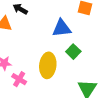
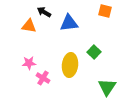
blue triangle: (62, 28) -> (69, 23), moved

